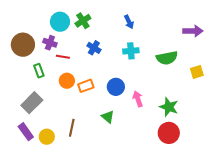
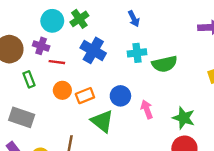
blue cross: (94, 48) -> (93, 50), size x1.5
green semicircle: (167, 58) -> (165, 64), moved
gray rectangle: (32, 103) -> (22, 117), turned 65
green triangle: (108, 117) -> (102, 121), moved, size x1.5

